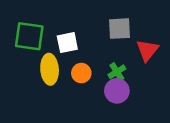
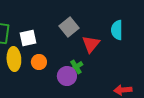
gray square: (119, 29) -> (69, 27), turned -36
green cross: (117, 72) -> (76, 67), moved

